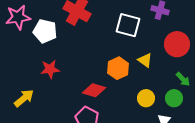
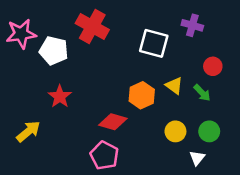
red circle: (177, 44) -> (213, 66), size x0.6
red star: (50, 69) -> (60, 96), turned -30
green arrow: (183, 79) -> (202, 93), moved

